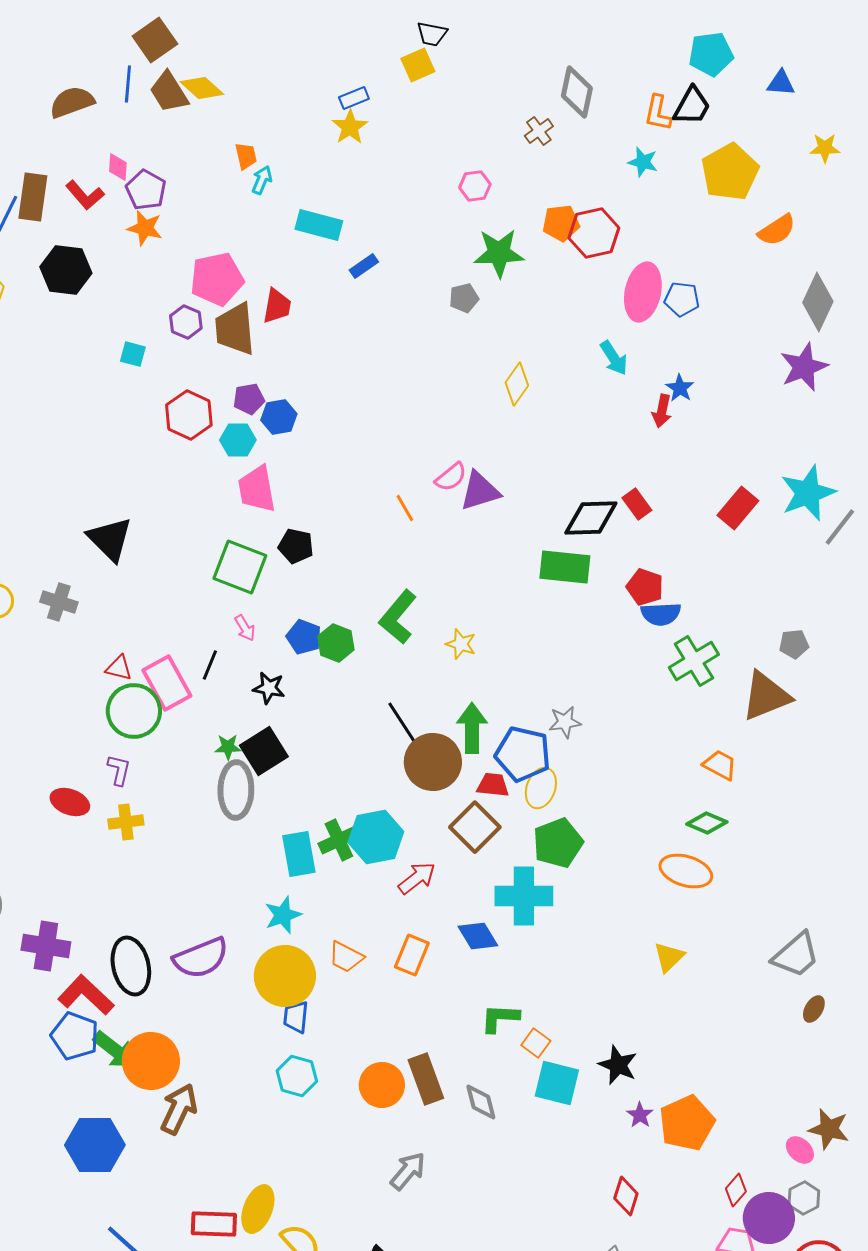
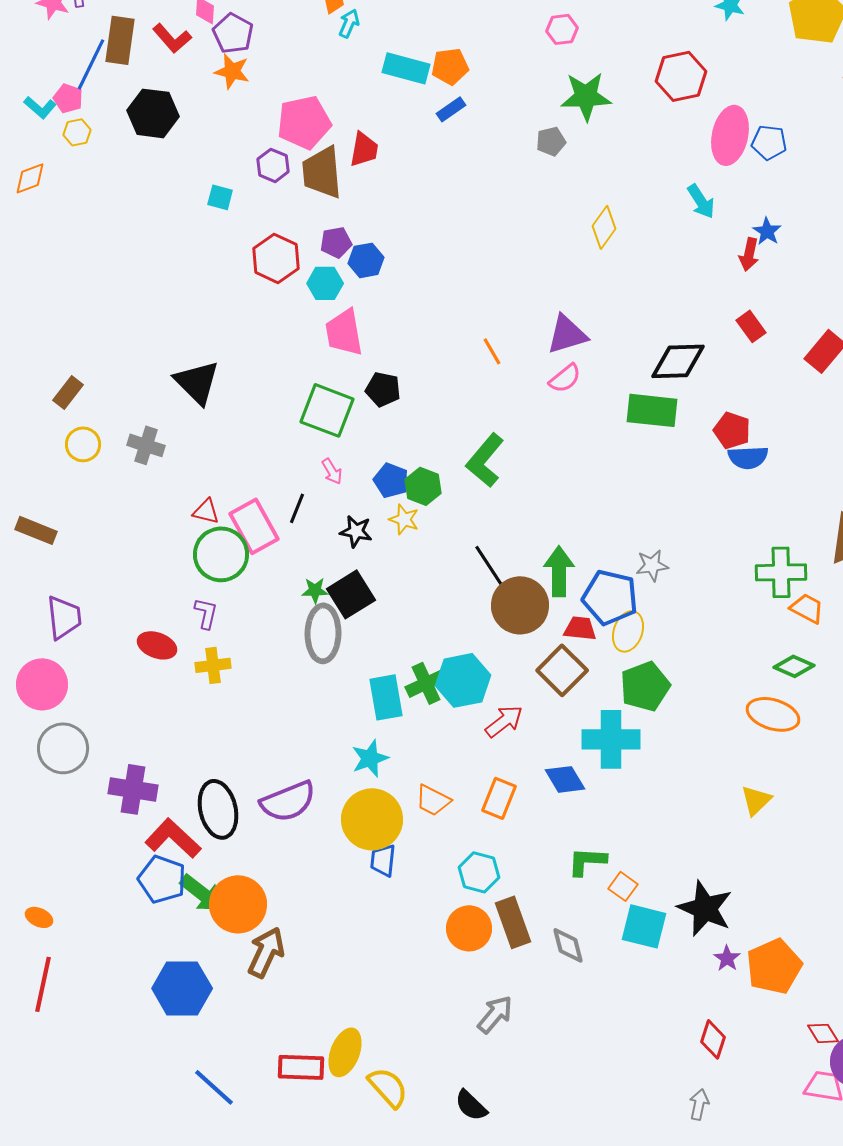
orange pentagon: (561, 223) -> (450, 66), moved
pink semicircle: (451, 477) -> (565, 378), moved
red rectangle: (637, 504) -> (751, 326), moved
yellow star: (461, 644) -> (404, 519), moved
green cross: (694, 661) -> (781, 572), moved, turned 30
black star: (618, 1065) -> (705, 908), size x1.4
cyan hexagon: (297, 1076) -> (479, 872), moved
red diamond: (736, 1190) -> (823, 1033), turned -72

